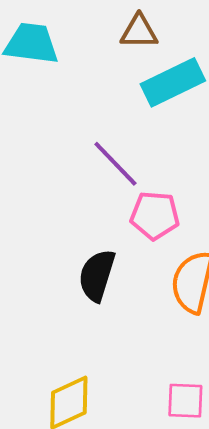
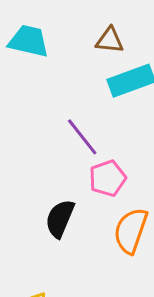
pink pentagon: (155, 215) -> (108, 178), turned -30

